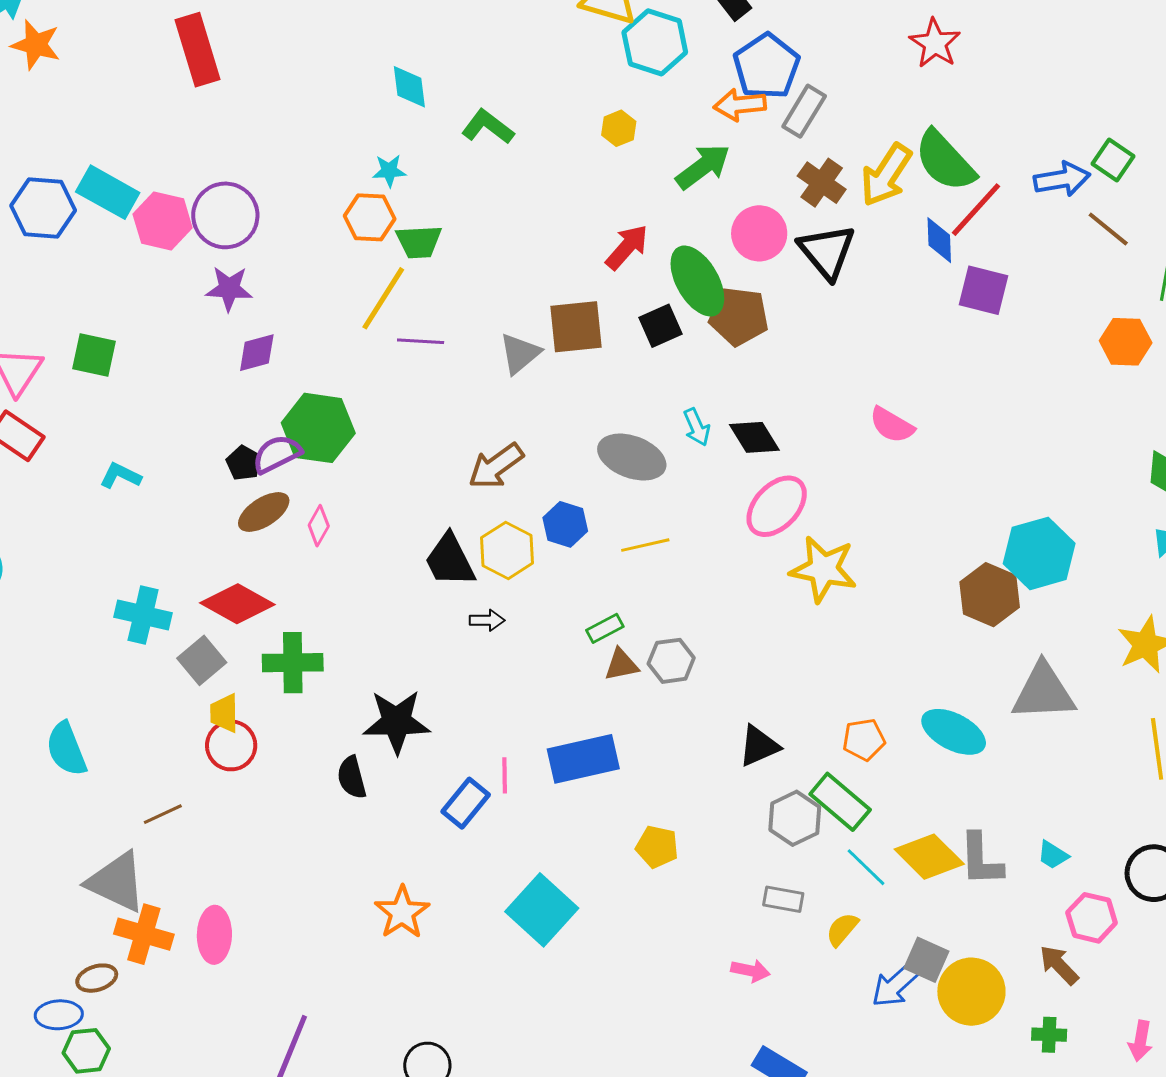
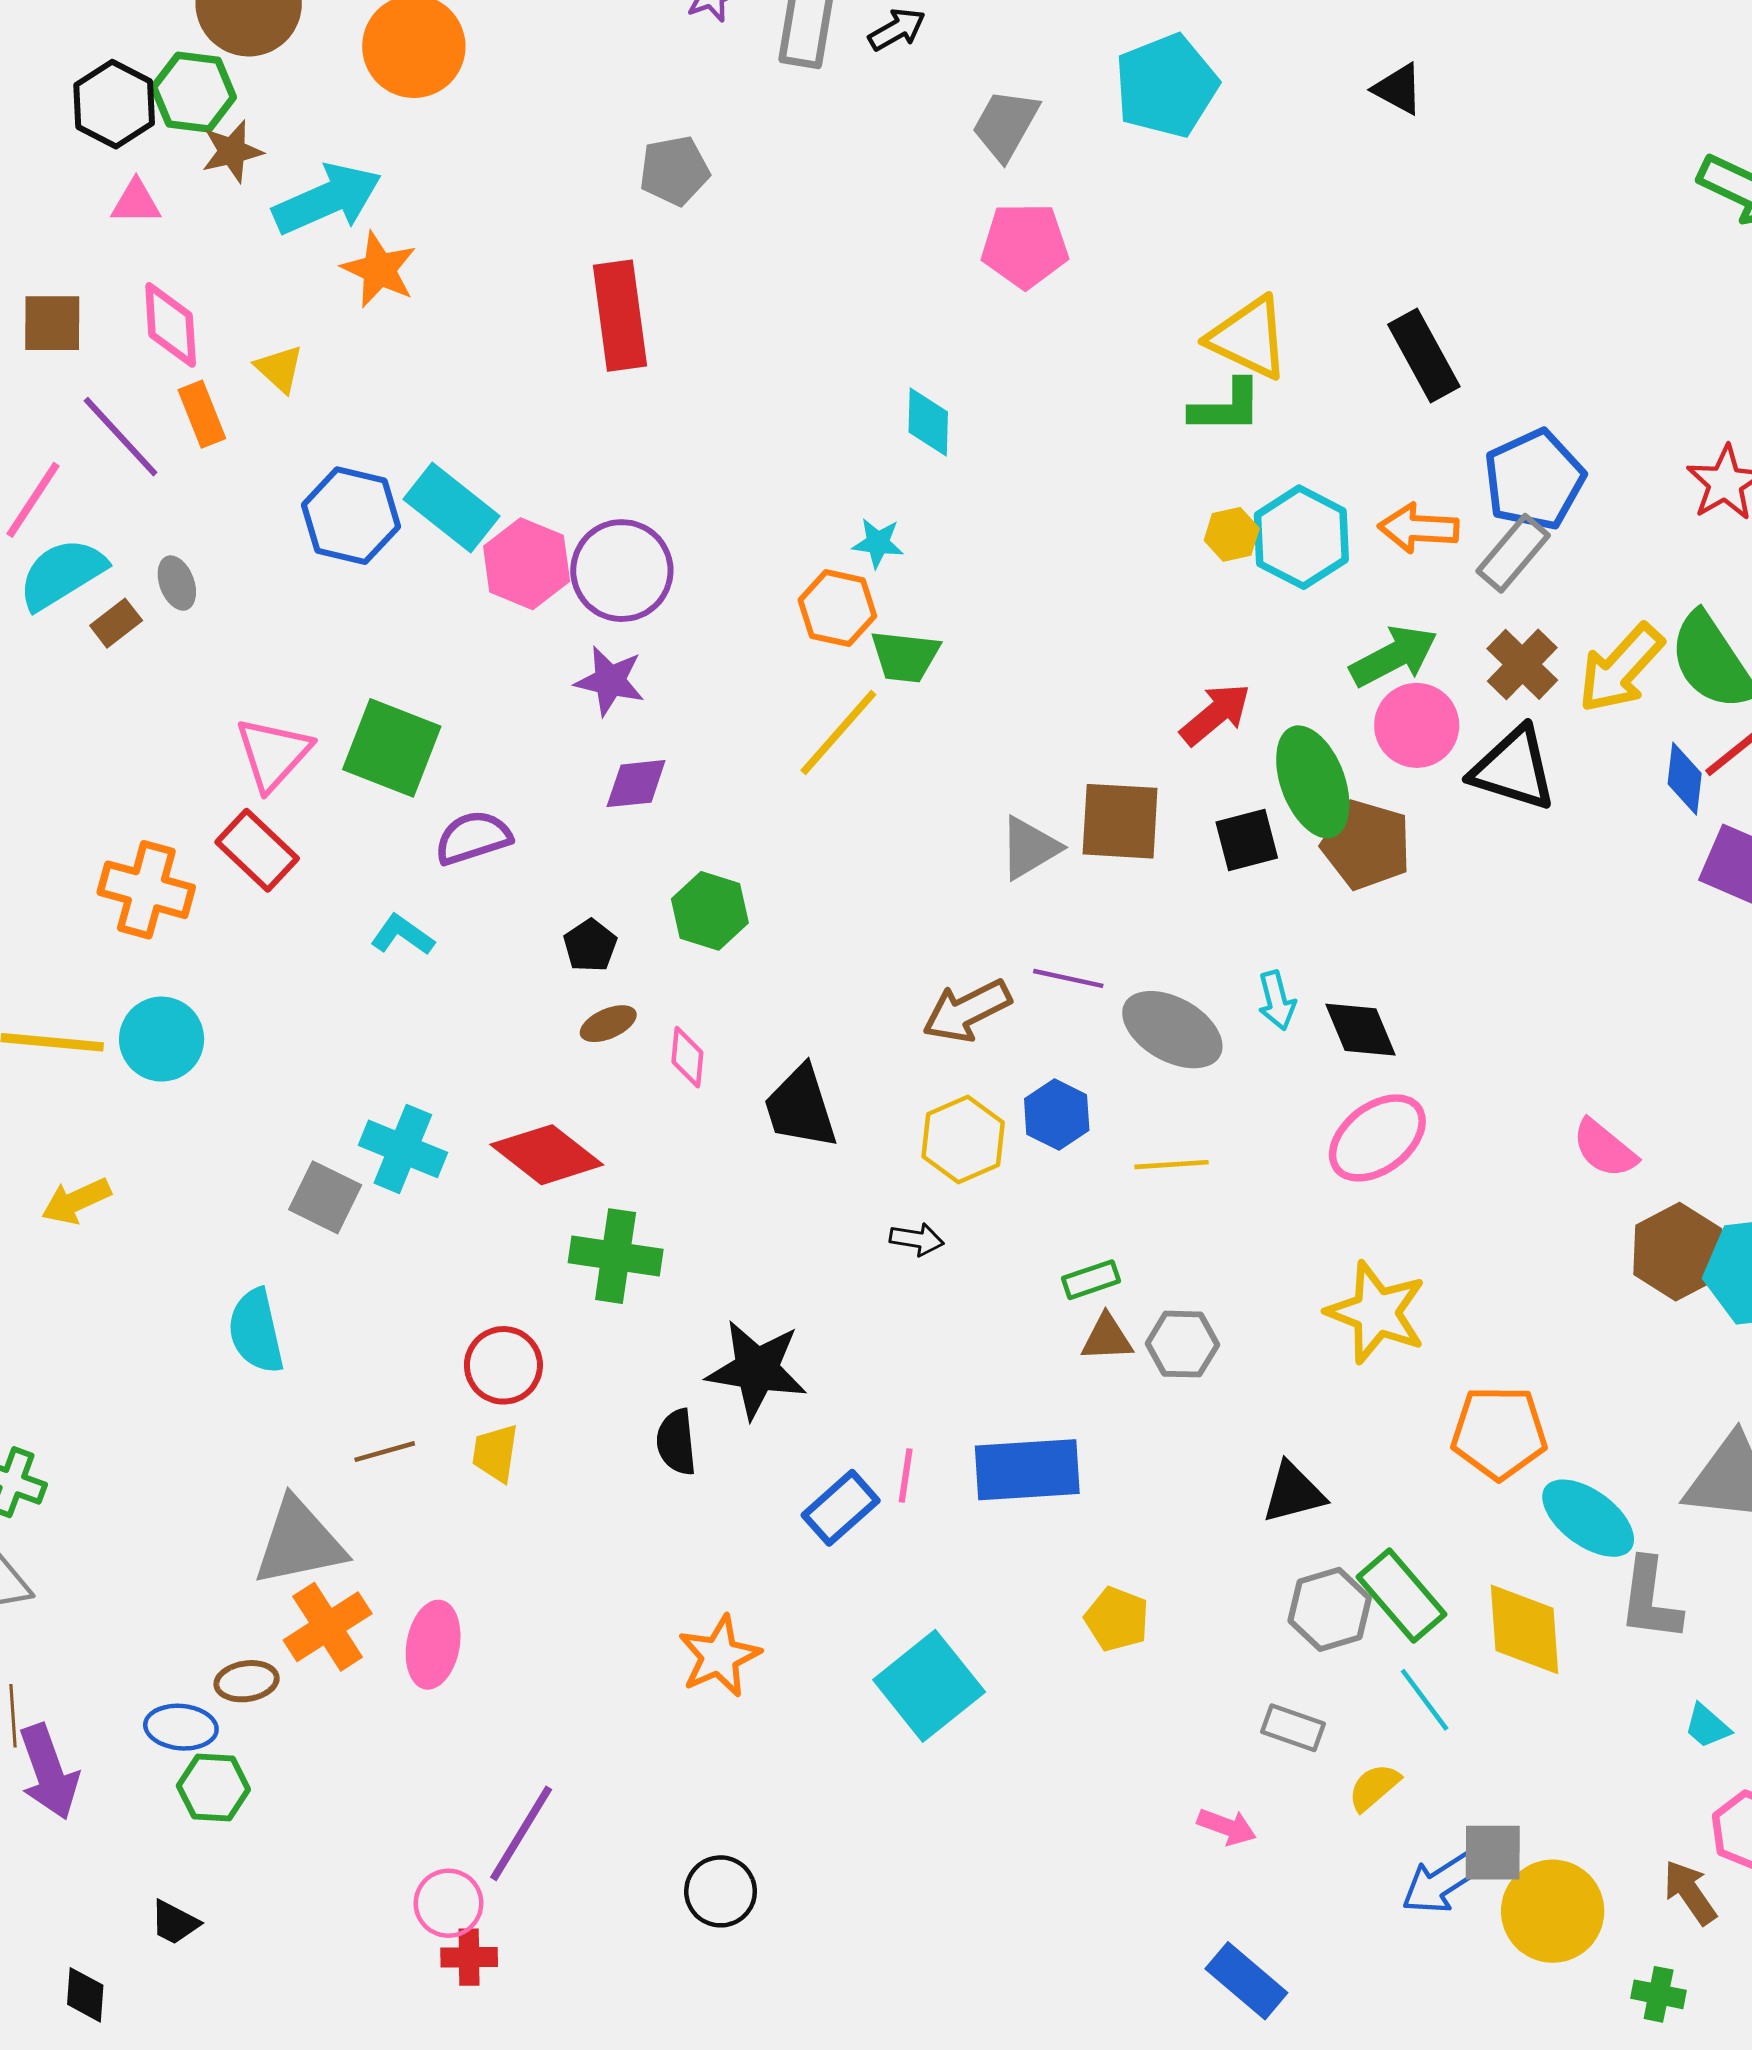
cyan hexagon: (655, 42) -> (1301, 537), moved
blue pentagon: (766, 66) -> (1534, 480), moved
green L-shape: (488, 127) -> (1226, 407), moved, turned 134
green arrow: (703, 167) -> (1394, 656), moved
black triangle: (827, 251) -> (1514, 769), turned -42
purple line: (421, 341) -> (1068, 978), moved
green square: (94, 355) -> (392, 748), size x1.4
pink semicircle: (892, 425) -> (1605, 1149), moved
green hexagon: (318, 428) -> (710, 911), size x0.7
purple semicircle: (277, 454) -> (473, 838), moved
brown ellipse: (264, 512) -> (608, 1024), size x0.7
pink diamond: (319, 526) -> (687, 1057), turned -33
black trapezoid: (450, 560) -> (801, 1107), moved
yellow star: (823, 569) -> (1376, 1312), moved
brown hexagon: (990, 595) -> (1678, 1252), moved
gray square: (202, 660) -> (325, 1197), moved, turned -33
yellow trapezoid: (224, 713) -> (495, 1453), moved
orange pentagon: (864, 740) -> (1499, 1433), moved, size x1.5
yellow diamond: (929, 857) -> (1525, 1629), moved, turned 32
gray L-shape: (981, 860) -> (1650, 1600), moved
gray triangle: (116, 882) -> (299, 1542), turned -46
orange cross: (144, 934) -> (328, 1627), turned 32
gray square: (926, 960) -> (1493, 1853), turned -33

